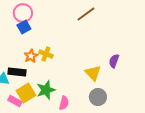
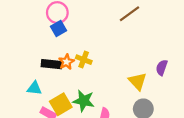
black rectangle: (17, 72) -> (52, 64), moved
green star: (46, 90) -> (84, 101), turned 30

